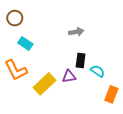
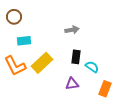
cyan rectangle: (25, 44) -> (24, 41), turned -40
purple triangle: (69, 76) -> (72, 84), moved
yellow rectangle: (45, 84) -> (42, 63), moved

